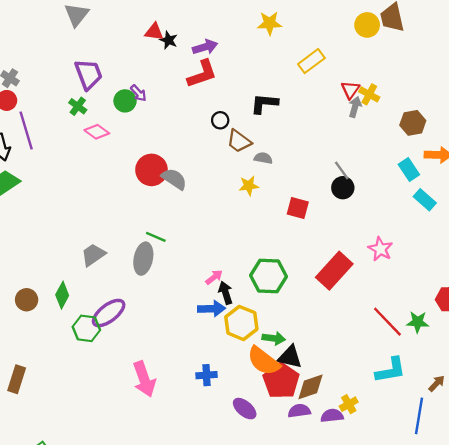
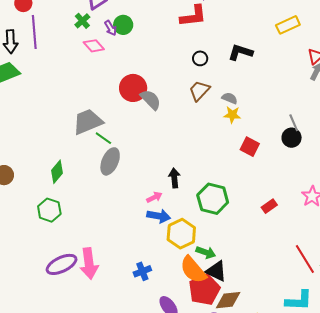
purple arrow: (138, 93) -> (111, 28), moved
brown trapezoid: (239, 141) -> (199, 91), moved, turned 85
yellow star: (249, 186) -> (232, 115), moved
green line: (156, 237) -> (103, 138), moved
gray trapezoid: (93, 255) -> (88, 122), moved, size x1.4
red rectangle: (334, 271) -> (269, 206), size x0.5
pink arrow: (214, 277) -> (154, 197), moved
black arrow: (226, 293) -> (174, 178), moved
green diamond: (62, 295) -> (57, 172), moved
purple ellipse: (109, 313) -> (62, 264), moved
blue cross: (207, 375) -> (142, 271), turned -30

